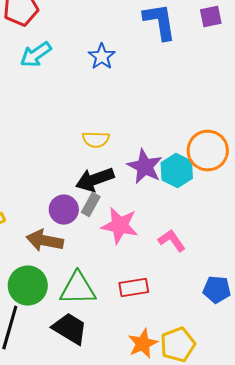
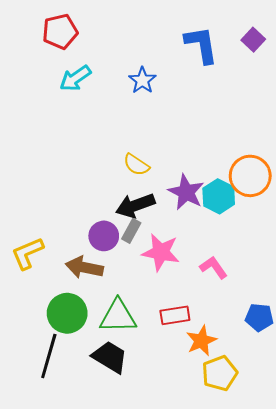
purple square: (211, 17) -> (253, 40), turned -35
yellow semicircle: (96, 140) -> (136, 165), turned 32
orange star: (143, 344) -> (201, 341), moved

